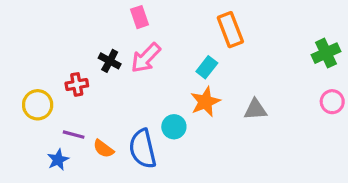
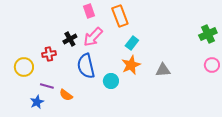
orange rectangle: (230, 30) -> (120, 16), moved
black cross: (110, 61) -> (70, 39), turned 32
blue semicircle: (143, 149) -> (86, 66), moved

